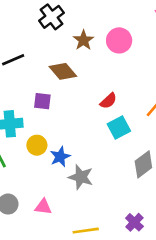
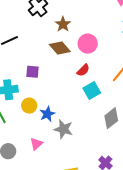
pink circle: (119, 40) -> (88, 44), moved
brown diamond: (63, 71) -> (60, 48), moved
pink triangle: (43, 207) -> (36, 144), moved, turned -48

